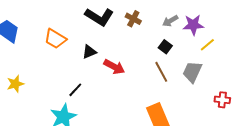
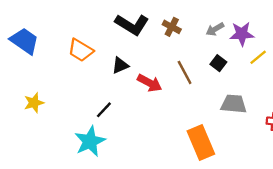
black square: (165, 47) -> (218, 63), moved
brown line: (161, 72) -> (185, 72), moved
gray trapezoid: (192, 72) -> (234, 104), moved, turned 70

